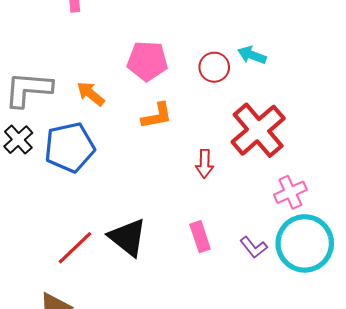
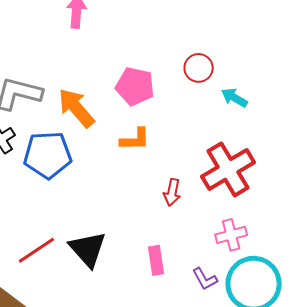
red circle: (214, 67) -> (199, 68), moved
orange arrow: (91, 94) -> (76, 108), size x1.5
pink cross: (290, 192) -> (231, 235), moved

